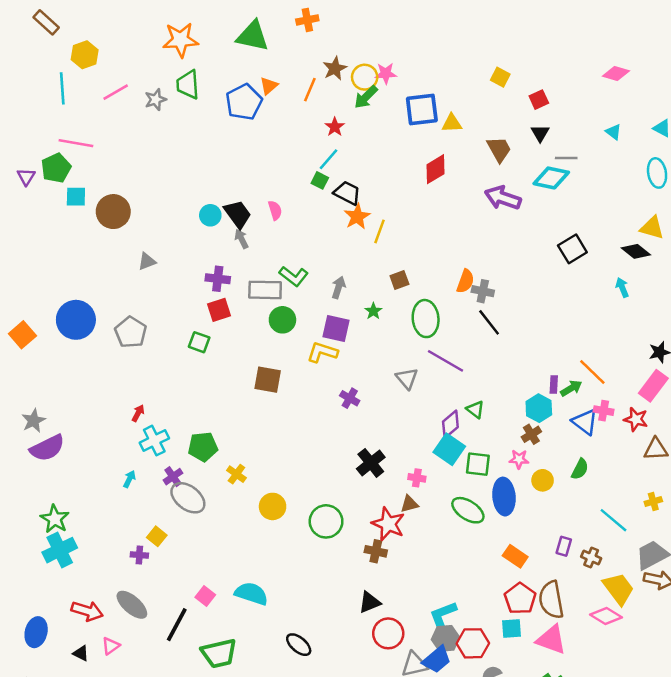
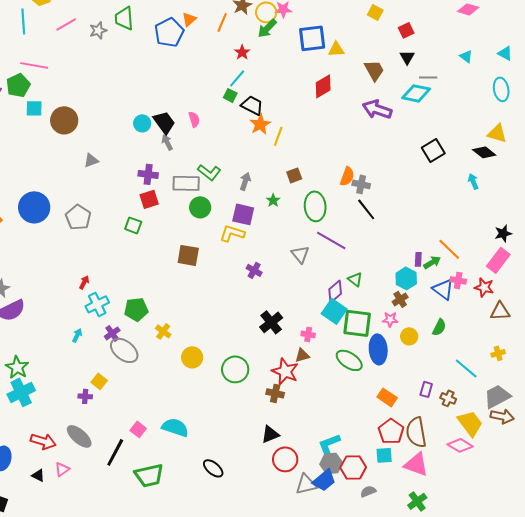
green square: (478, 464) -> (357, 323), size x1.4

